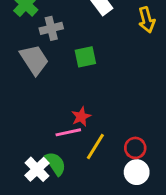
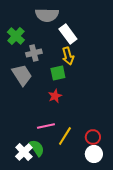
yellow arrow: (147, 20) -> (68, 56), moved
red star: (81, 117) -> (55, 96), moved

